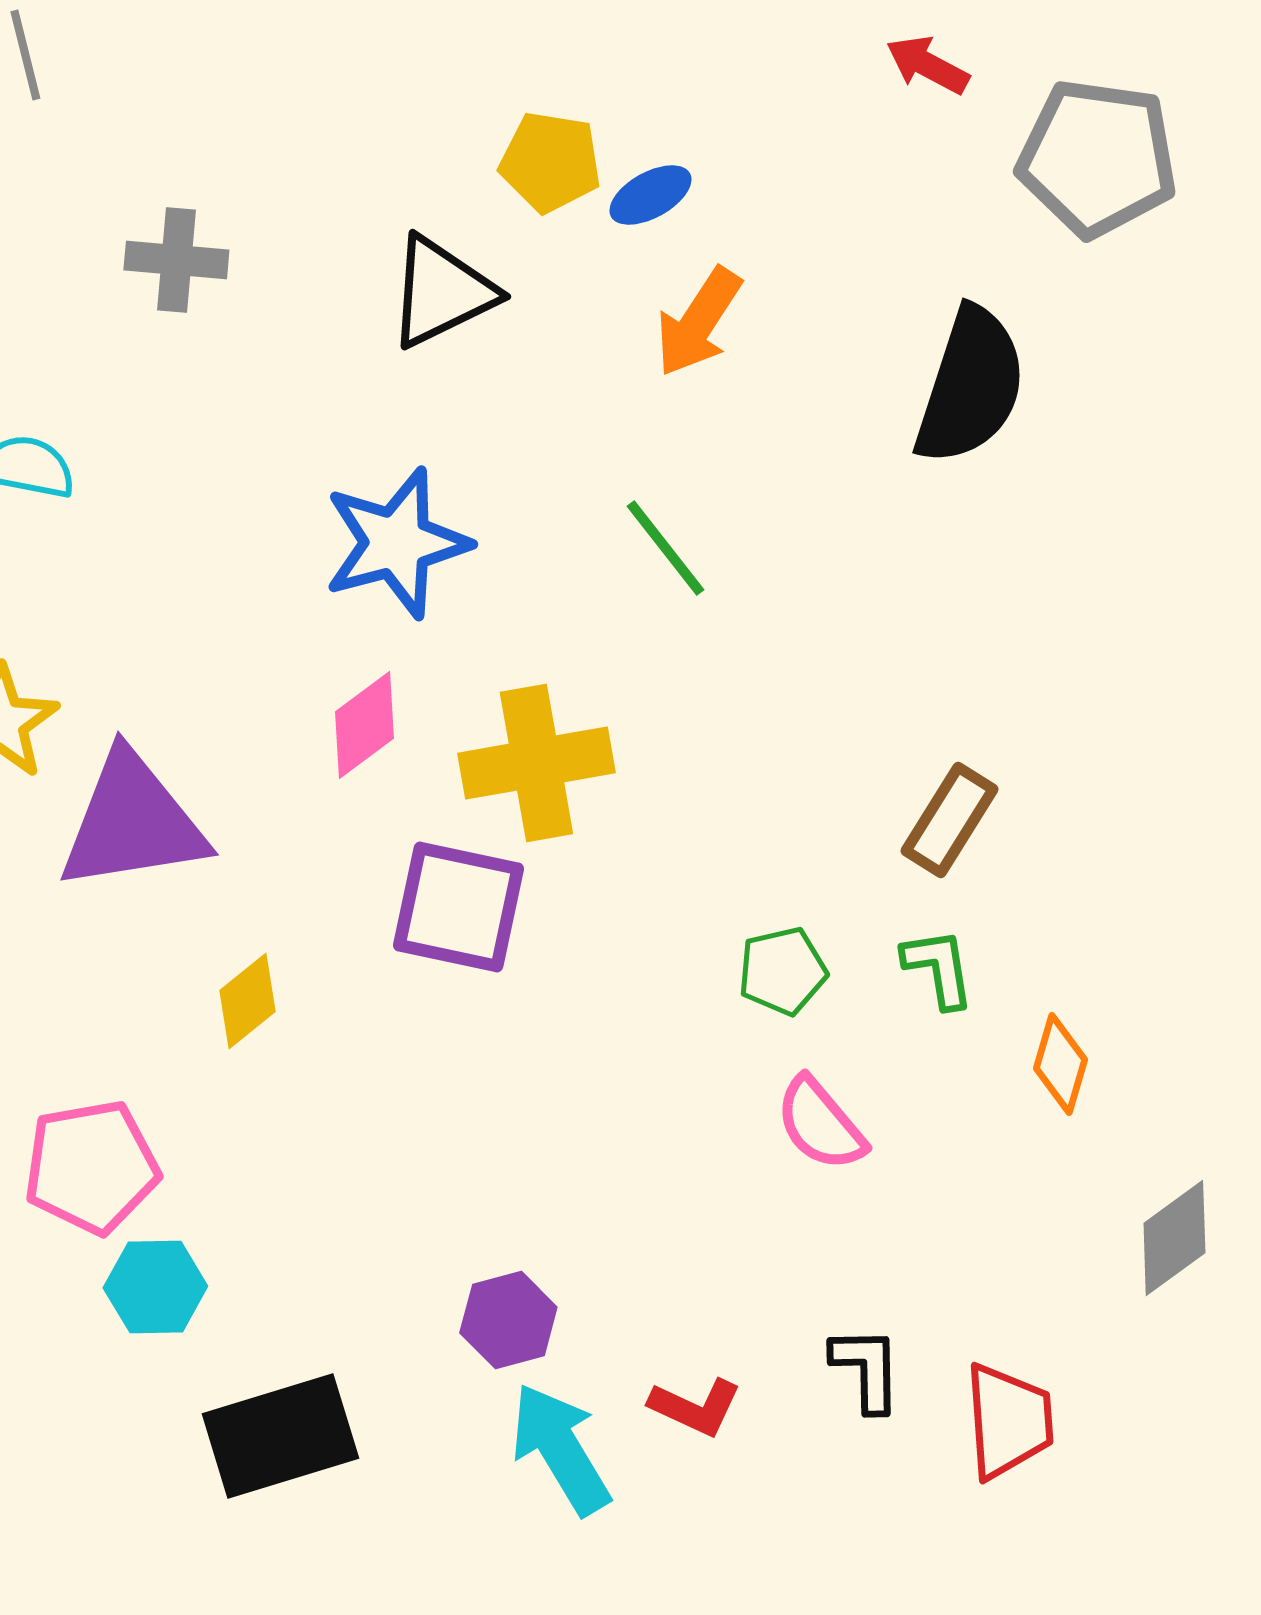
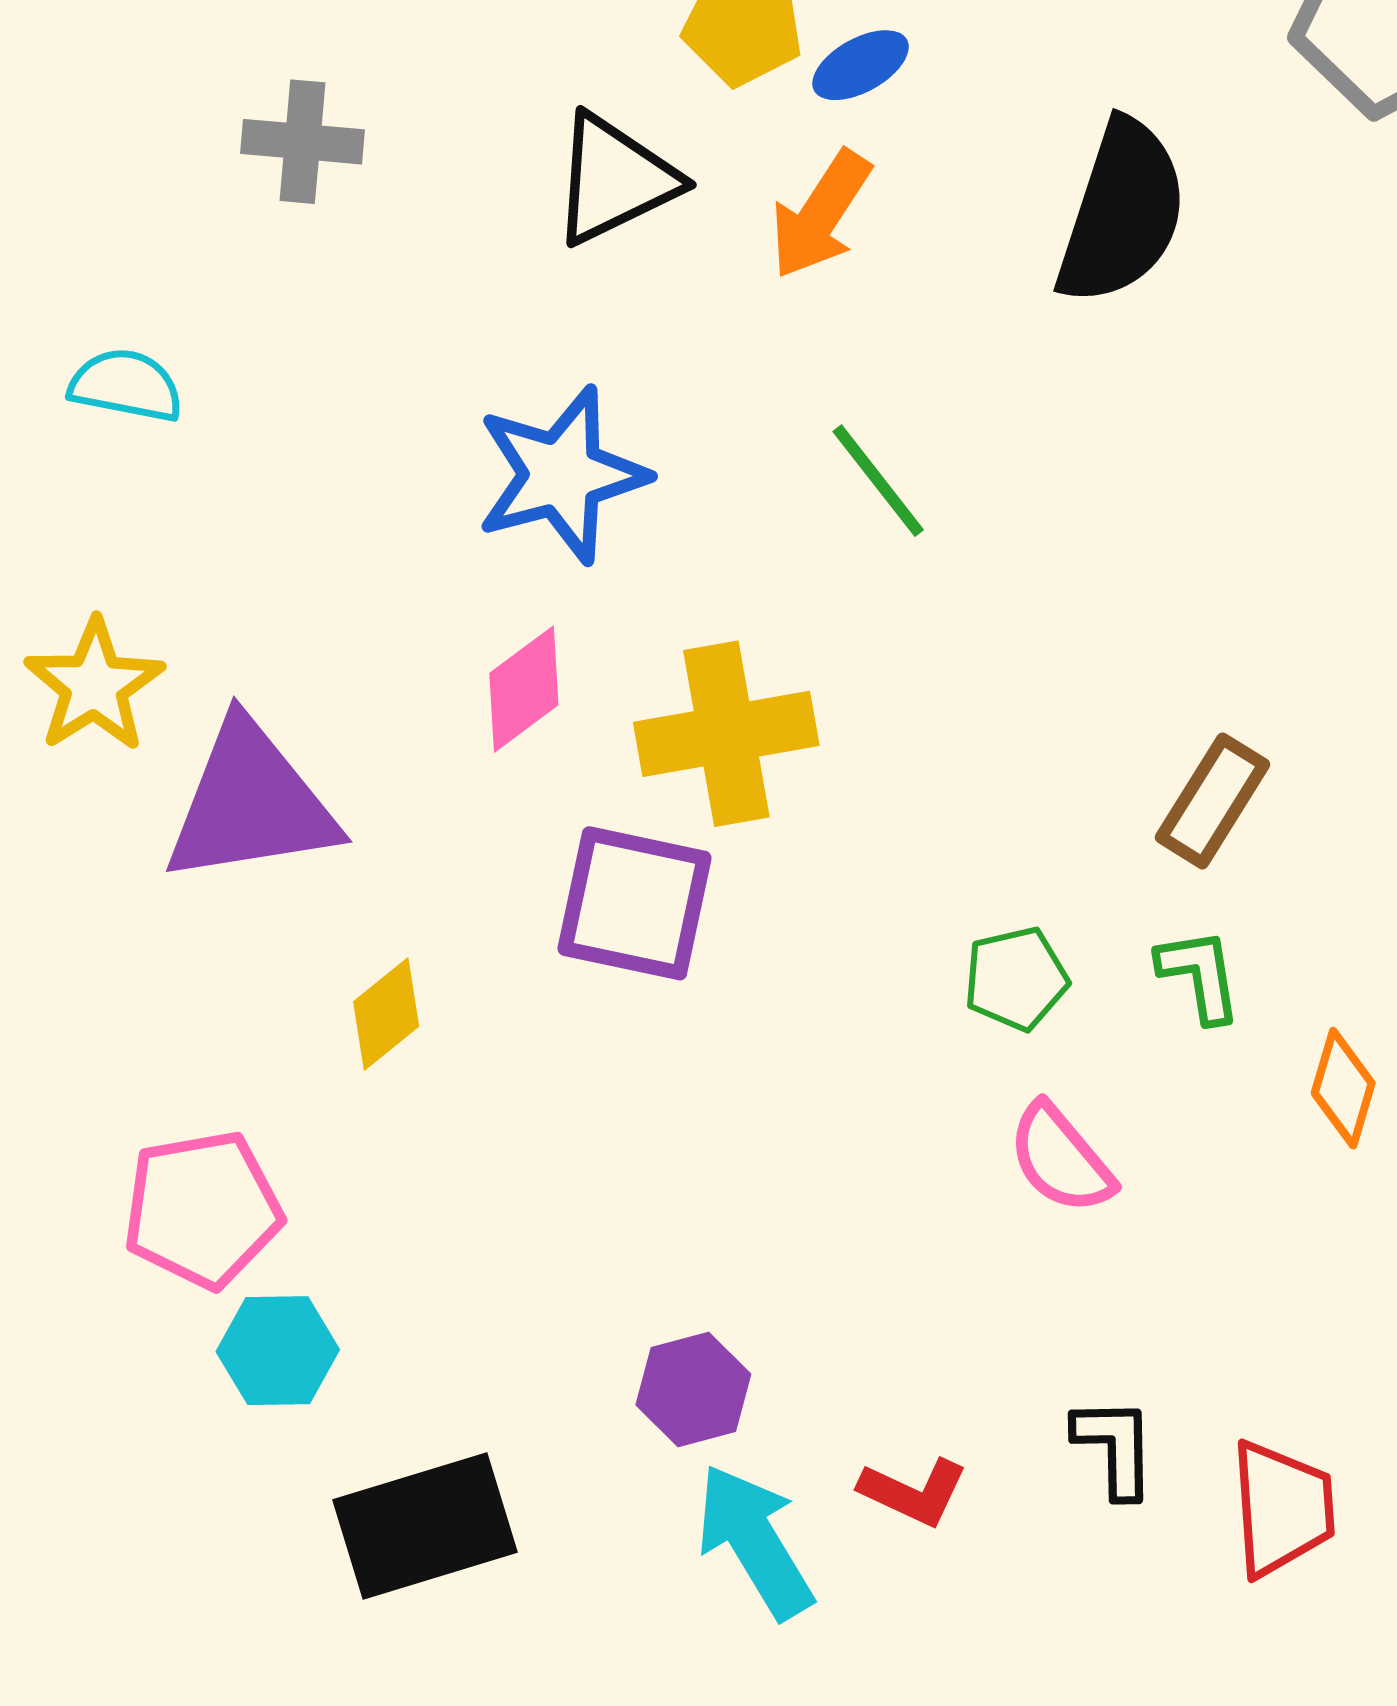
orange arrow: (698, 322) -> (821, 215), moved
black semicircle: (970, 386) -> (1122, 212), moved

